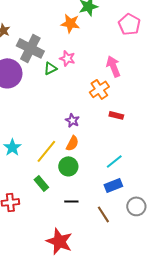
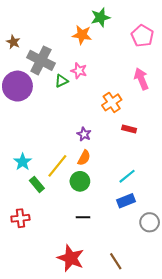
pink arrow: (113, 66) -> (141, 79), moved
green rectangle: (41, 183) -> (37, 184), moved
brown line: (103, 214) -> (116, 261), moved

